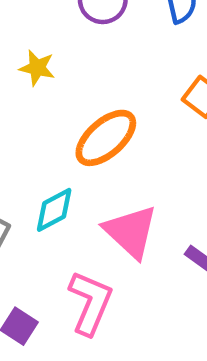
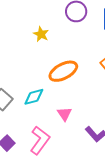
pink triangle: (131, 232) -> (64, 114), size x0.6

